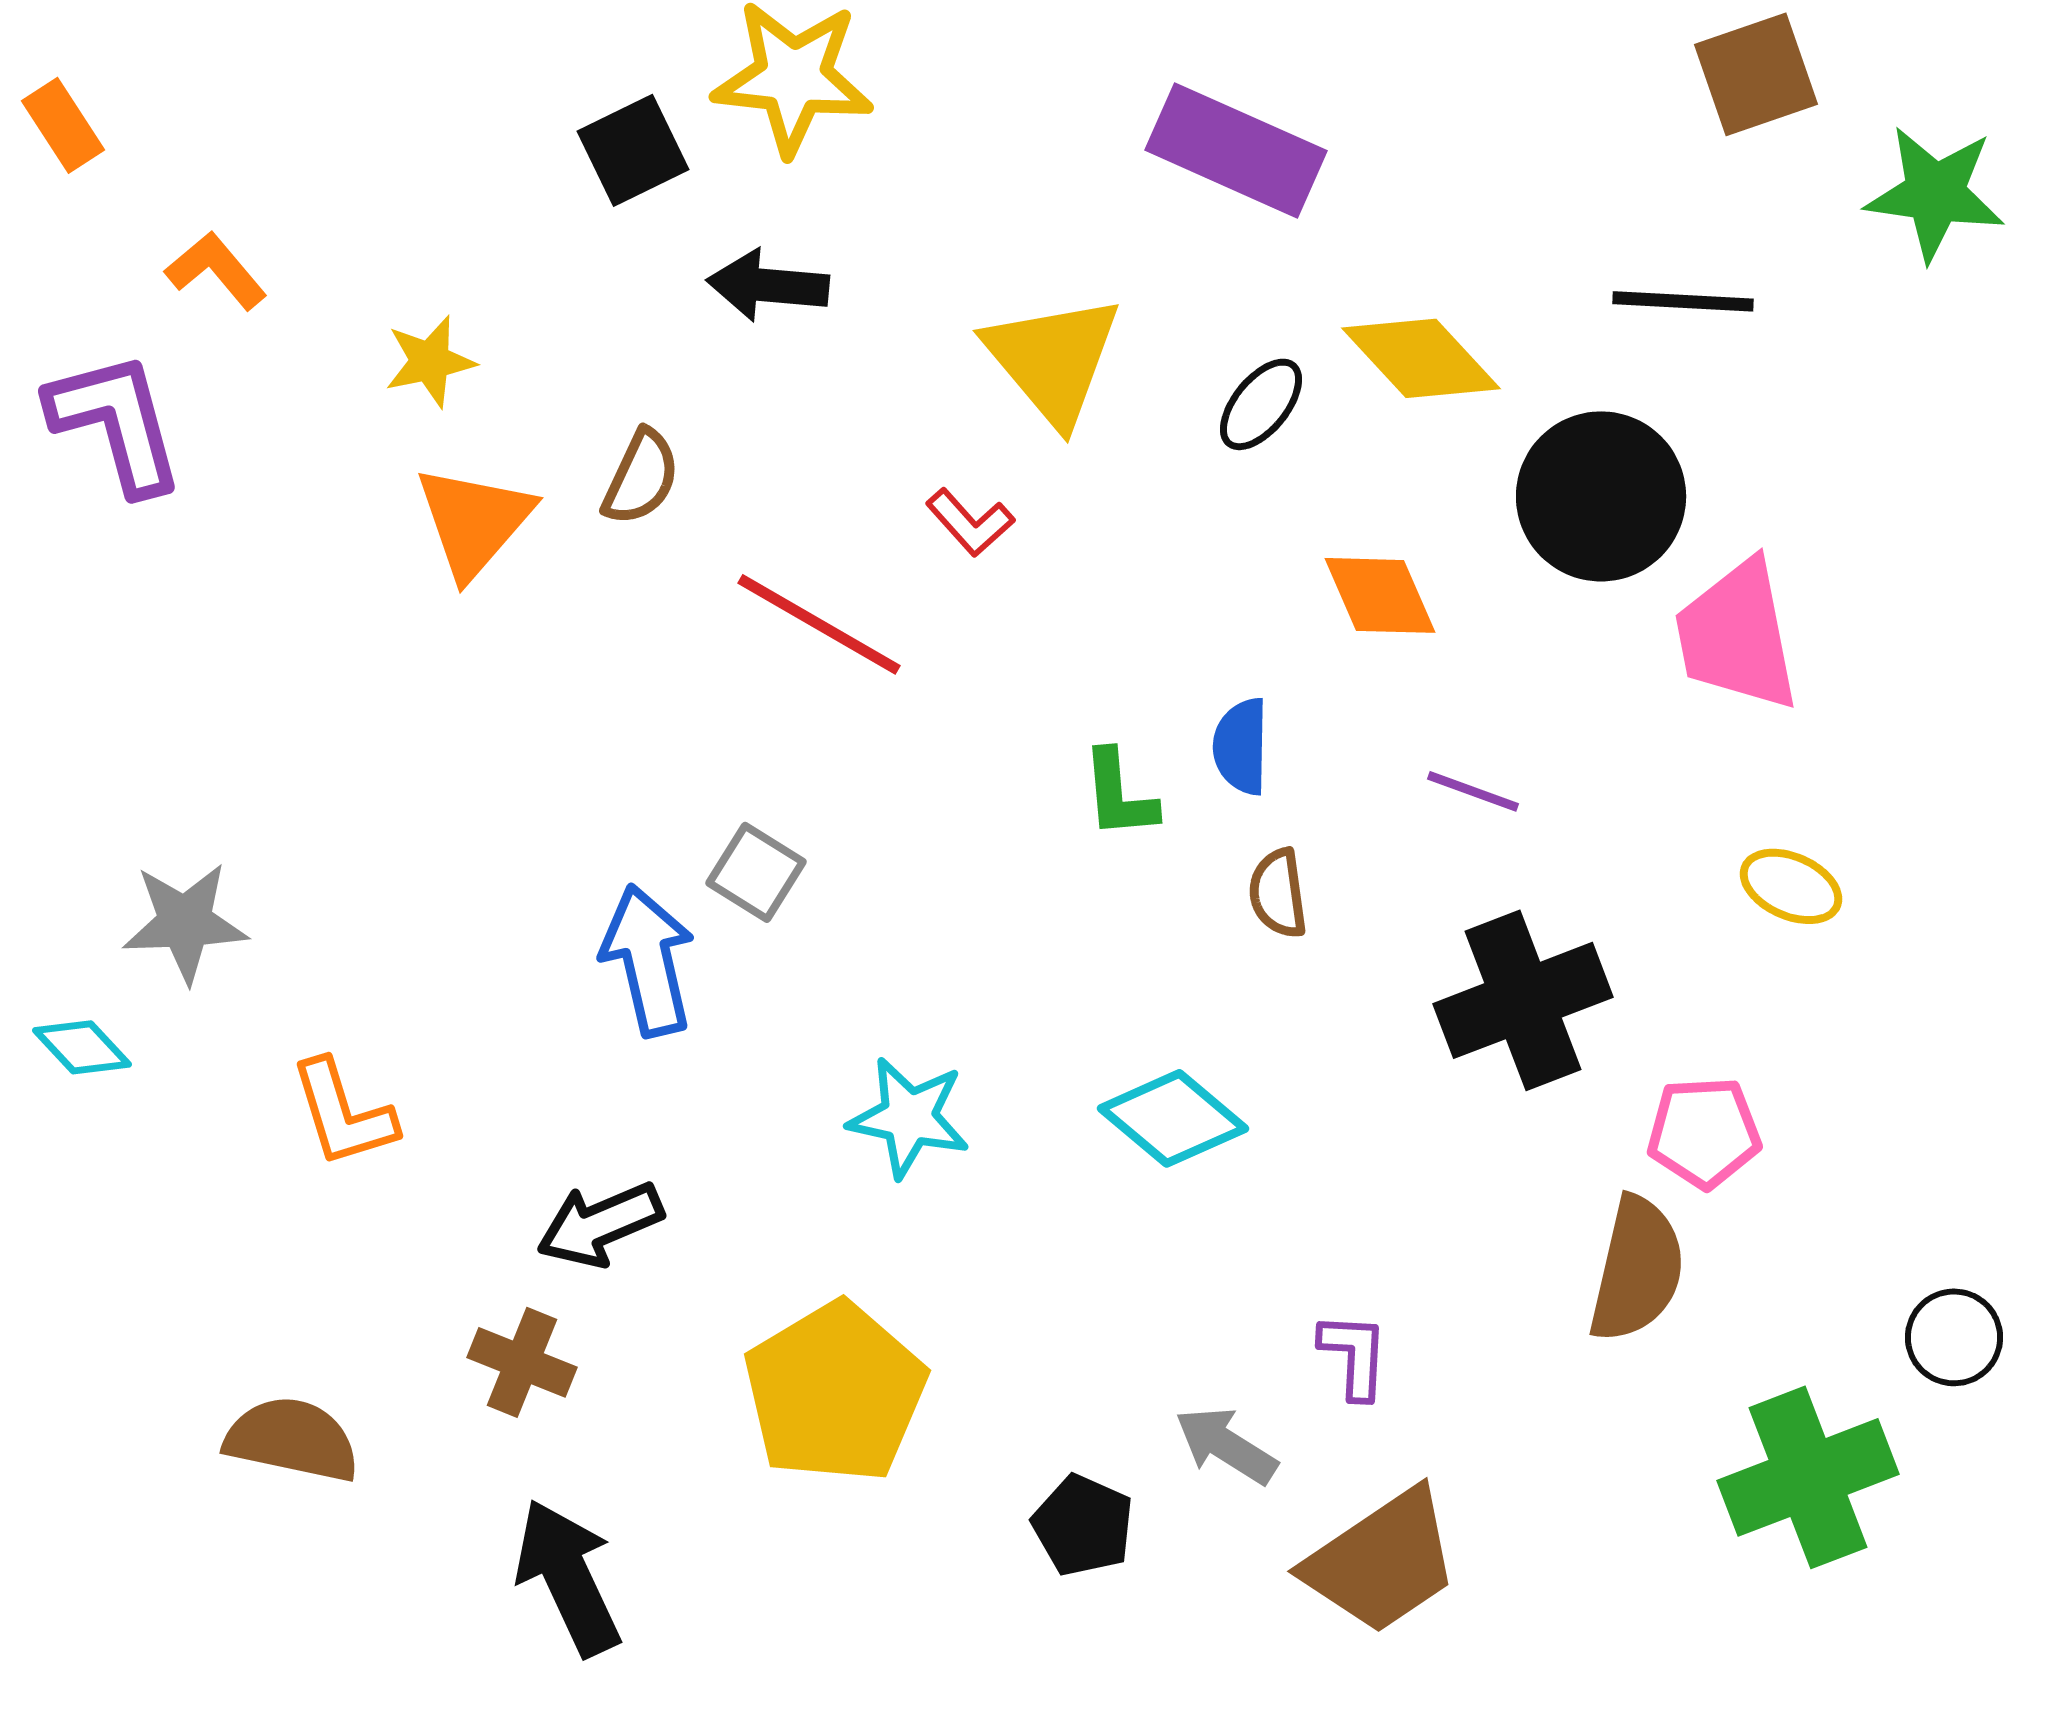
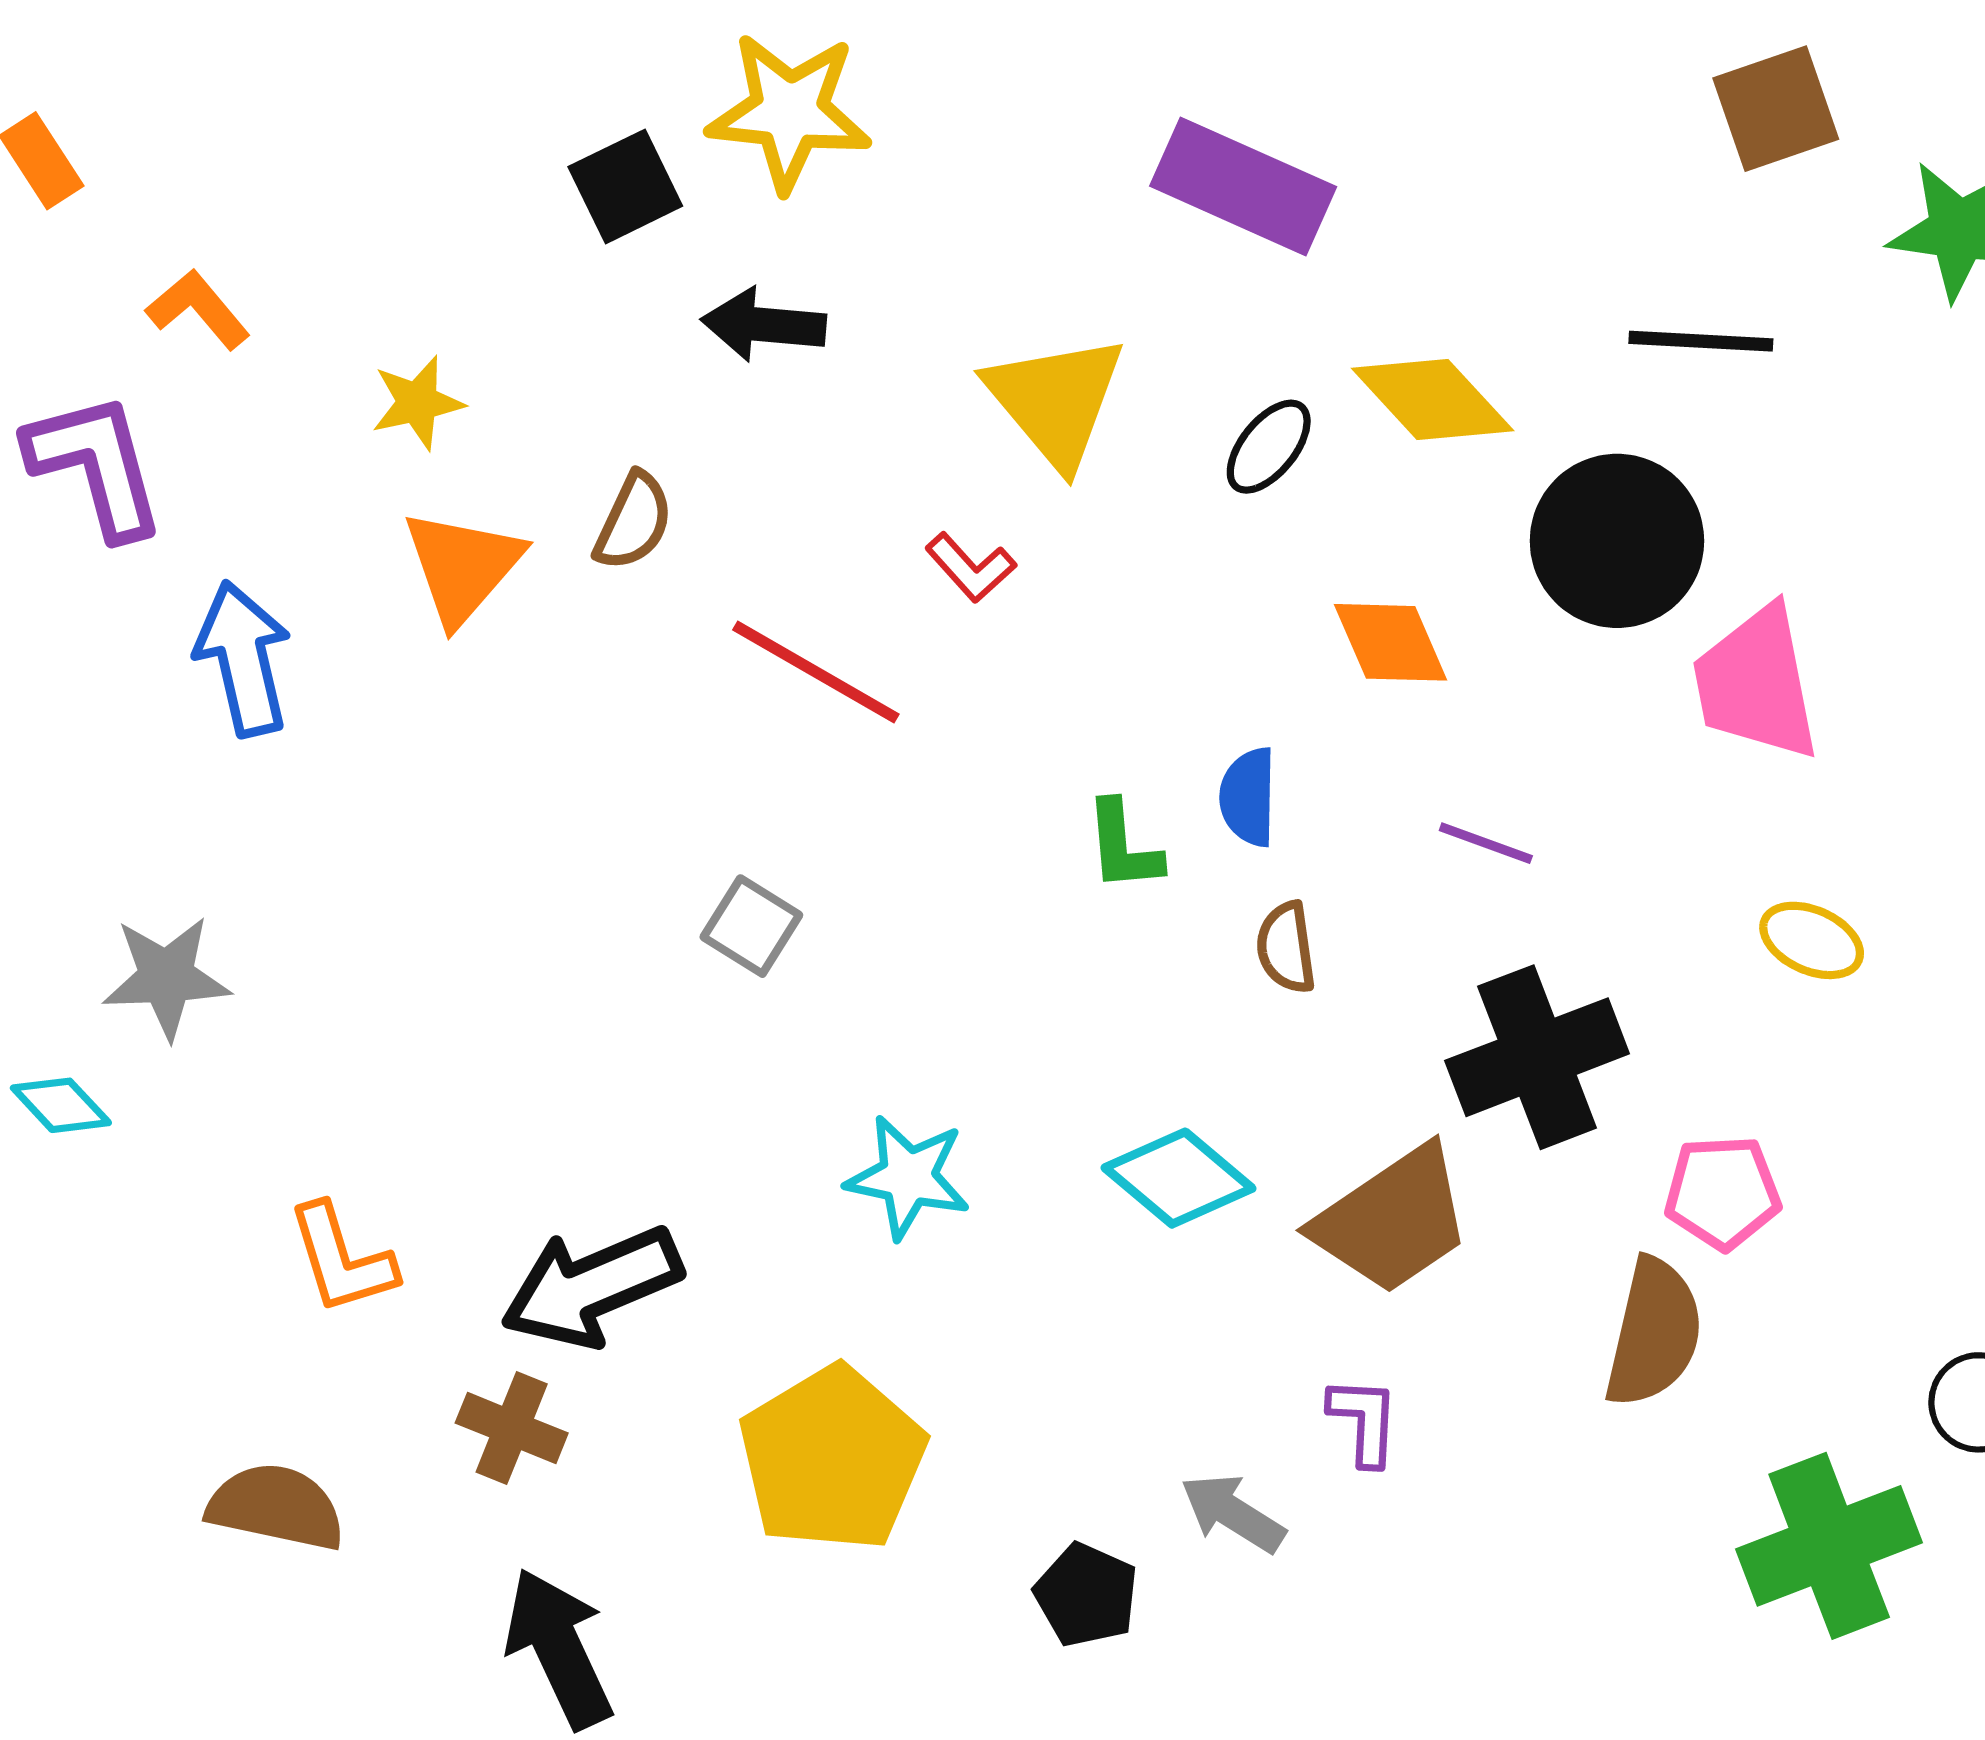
blue arrow: (648, 960) -> (243, 659), moved
orange L-shape: (343, 1113) -> (342, 1259), moved
black arrow: (600, 1224) -> (592, 1287), size x1.4
brown trapezoid: (1382, 1561) -> (1393, 1220), moved

